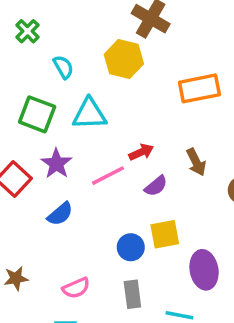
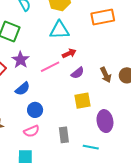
cyan triangle: (89, 114) -> (60, 30), moved
brown arrow: (196, 162) -> (106, 75), moved
blue circle: (131, 247) -> (35, 110), moved

